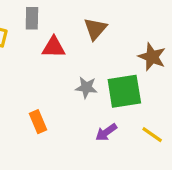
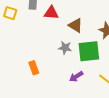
brown triangle: (95, 29) -> (76, 25), moved, turned -42
red triangle: (54, 47) -> (51, 13), moved

